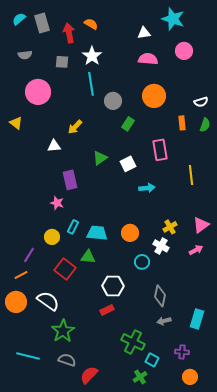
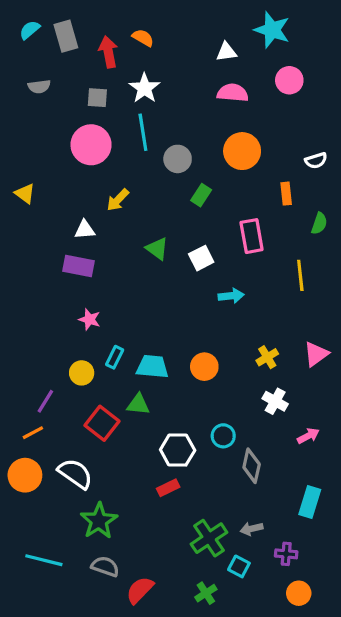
pink circle: (38, 92) -> (91, 145), moved
green semicircle: (205, 125) -> (319, 223), moved
green triangle: (100, 158) -> (157, 249), turned -49
purple rectangle: (70, 180) -> (78, 266), moved, turned -66
white cross: (161, 246) -> (275, 401), moved
pink arrow: (196, 250) -> (308, 436), moved
cyan circle: (142, 262) -> (223, 436), moved
gray arrow: (164, 321) -> (252, 529), moved
green cross: (133, 342) -> (209, 538), turned 30
green cross: (140, 377) -> (206, 593), moved

